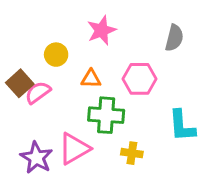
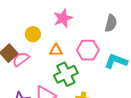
green cross: (106, 115) -> (66, 74), turned -30
cyan L-shape: (182, 126) -> (116, 61), moved, turned 115

